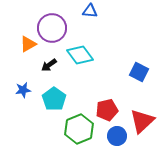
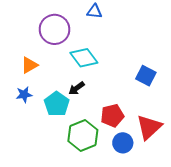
orange triangle: (28, 44) -> (29, 65), moved
black arrow: (49, 65) -> (77, 88), moved

